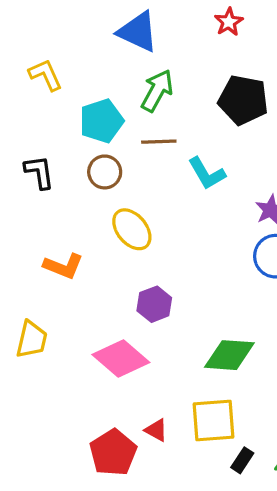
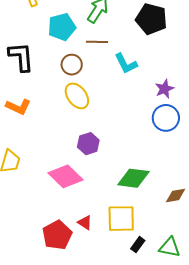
black L-shape: (39, 172) -> (21, 57), size x1.4
brown circle: (105, 172) -> (72, 65), moved
orange L-shape: (63, 266) -> (18, 107), moved

